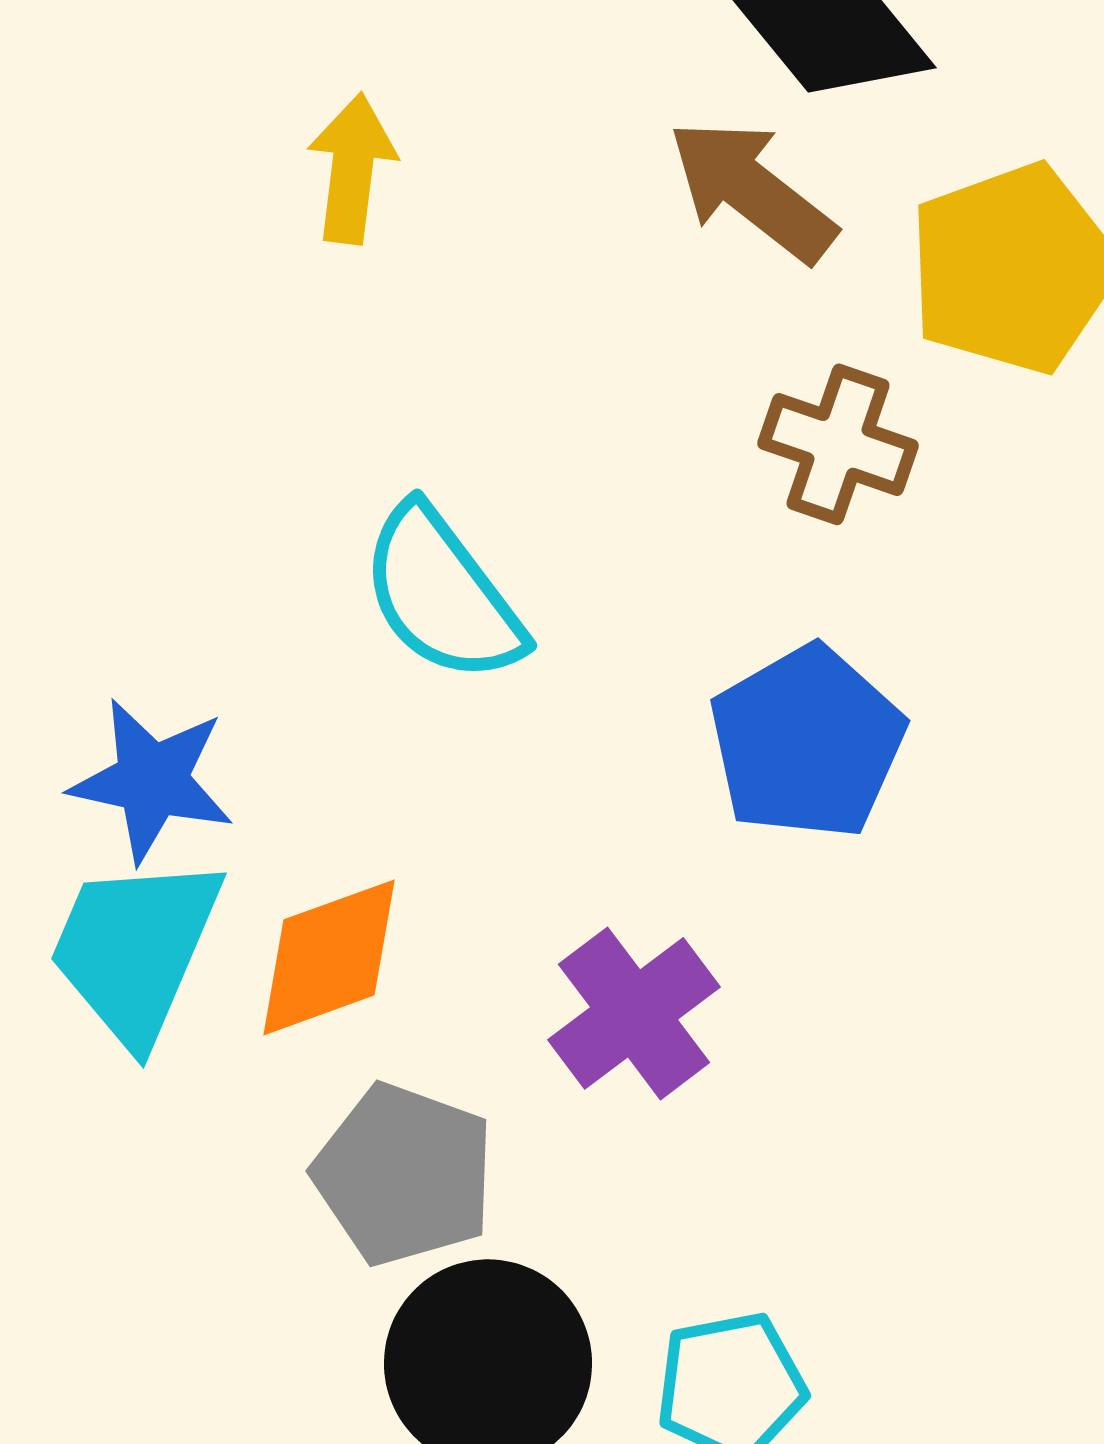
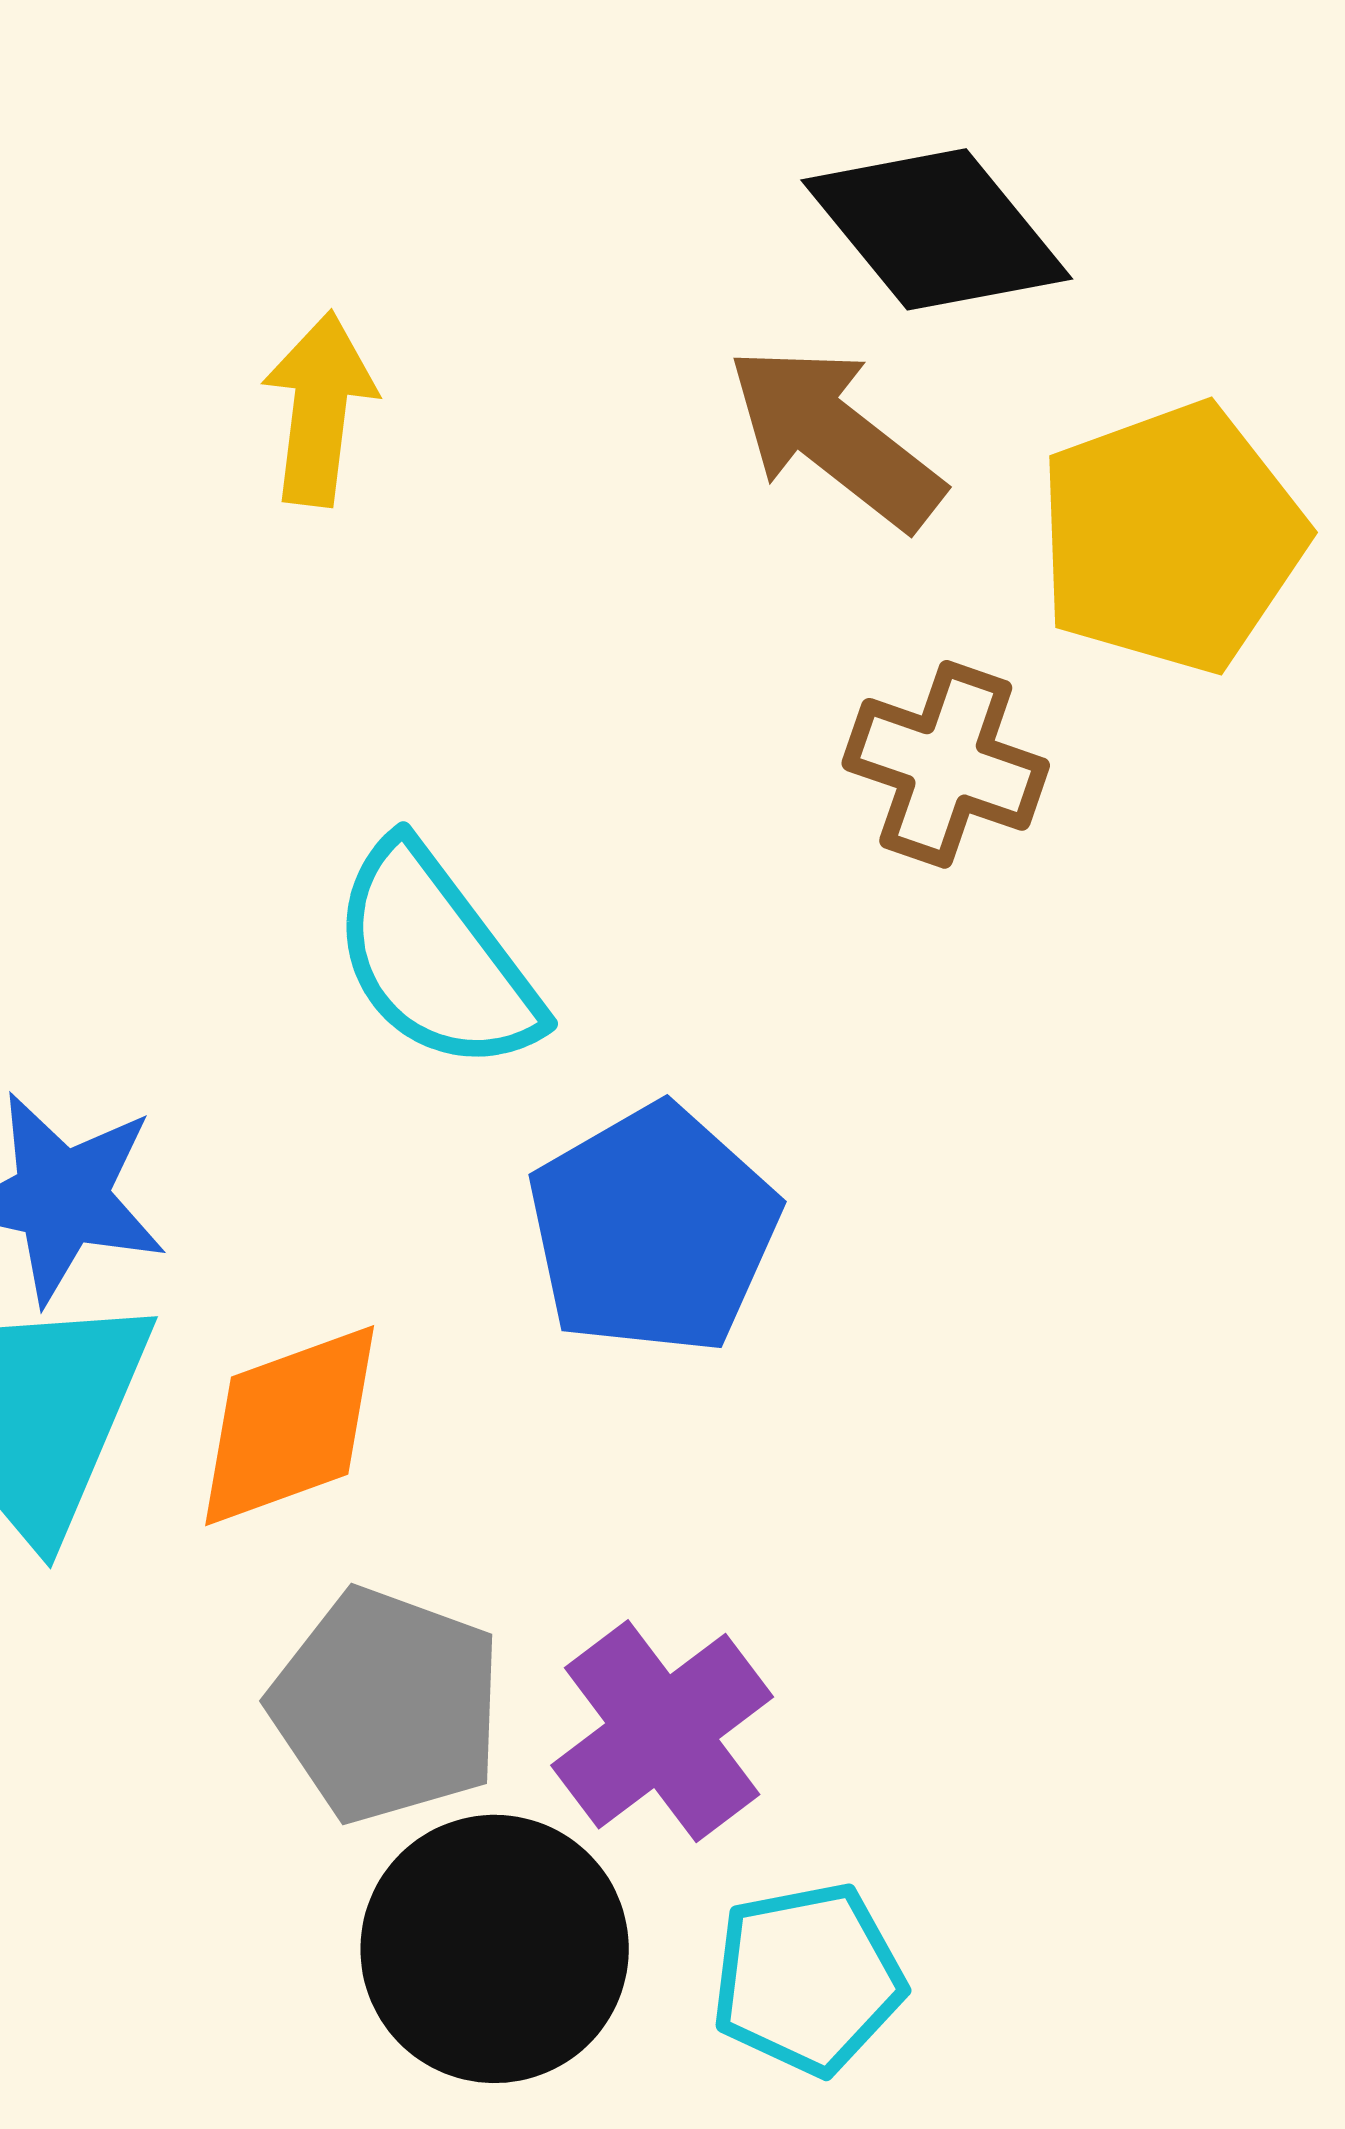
blue pentagon: (807, 742) -> (653, 1230), moved
purple cross: (634, 1013) -> (662, 1731), moved

